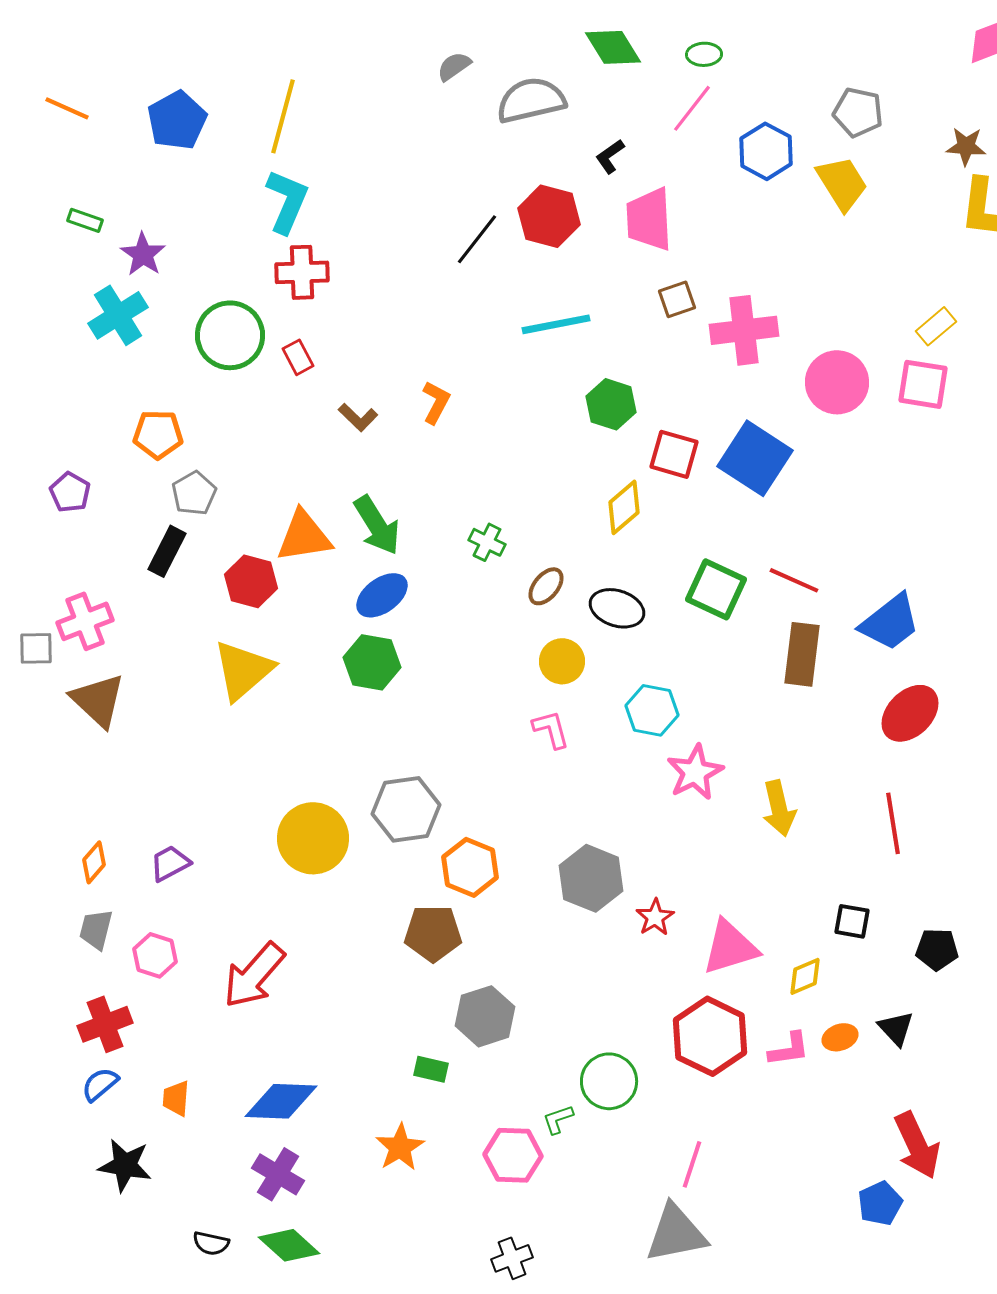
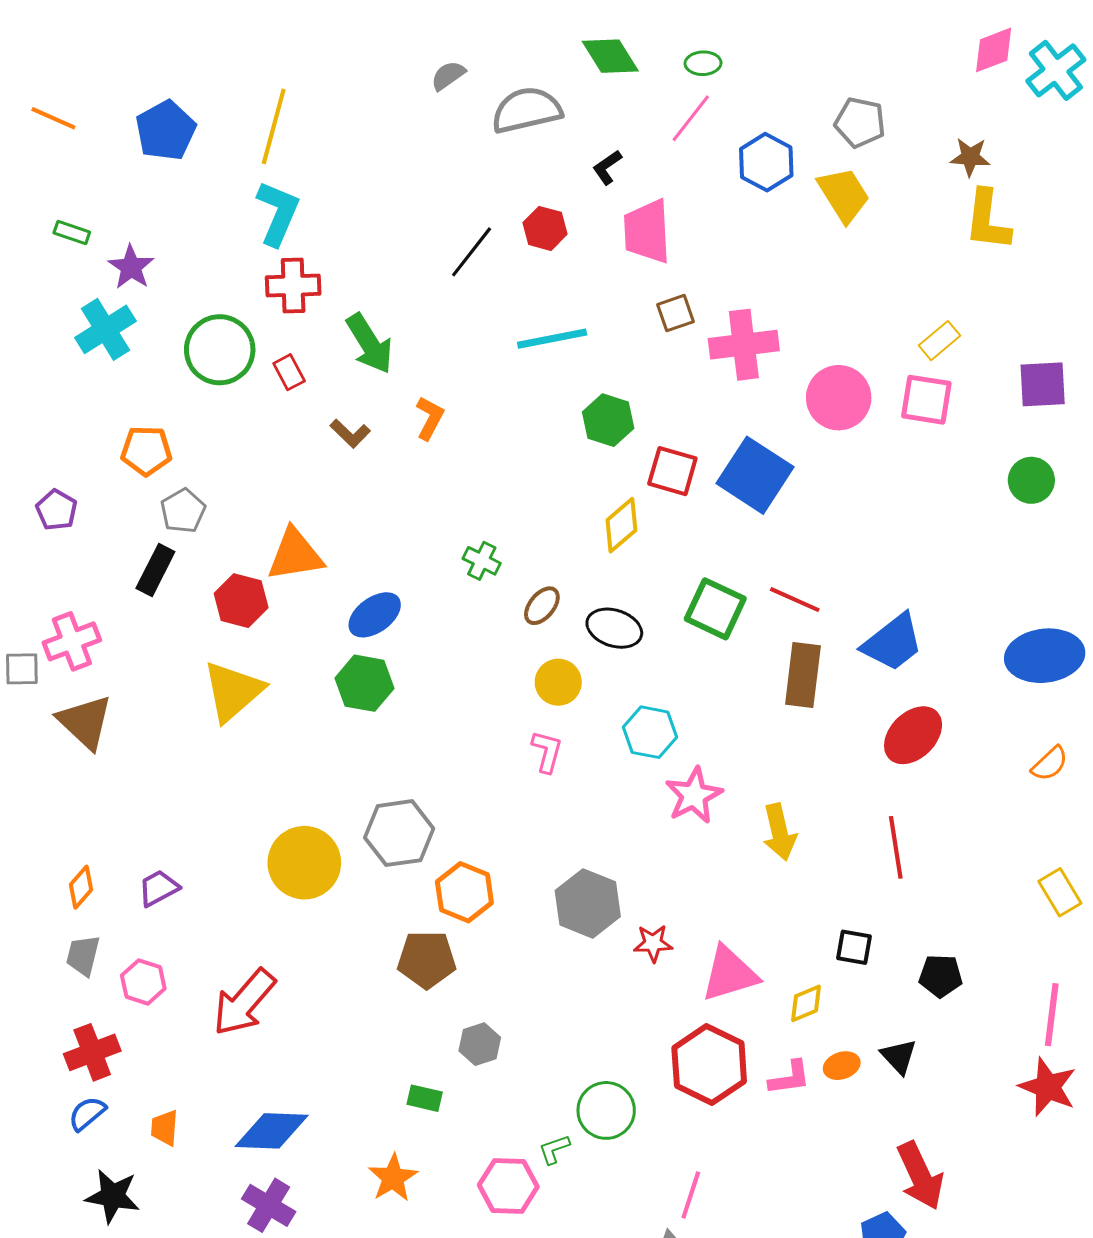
red hexagon: (549, 216) -> (545, 228), size x0.7
green arrow: (377, 525) -> (370, 344), moved
pink L-shape: (551, 729) -> (547, 752), turned 30
red star: (655, 917) -> (653, 943), turned 30
gray hexagon: (485, 1016) -> (480, 1044), size x0.7

